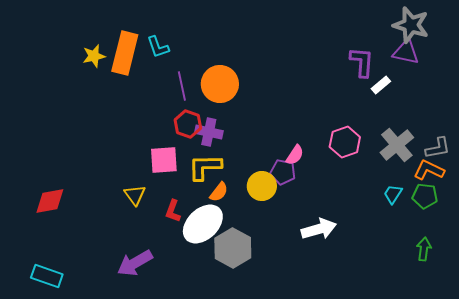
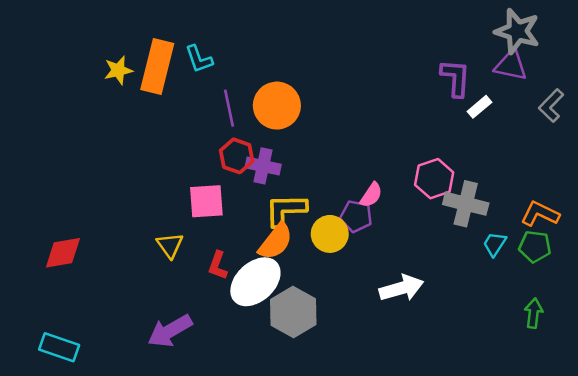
gray cross: (397, 145) -> (466, 204), moved, turned -36
gray L-shape: (438, 148) -> (551, 106), moved, turned 144
yellow L-shape: (205, 167) -> (286, 210), moved
orange semicircle: (219, 192) -> (276, 241), size x1.5

